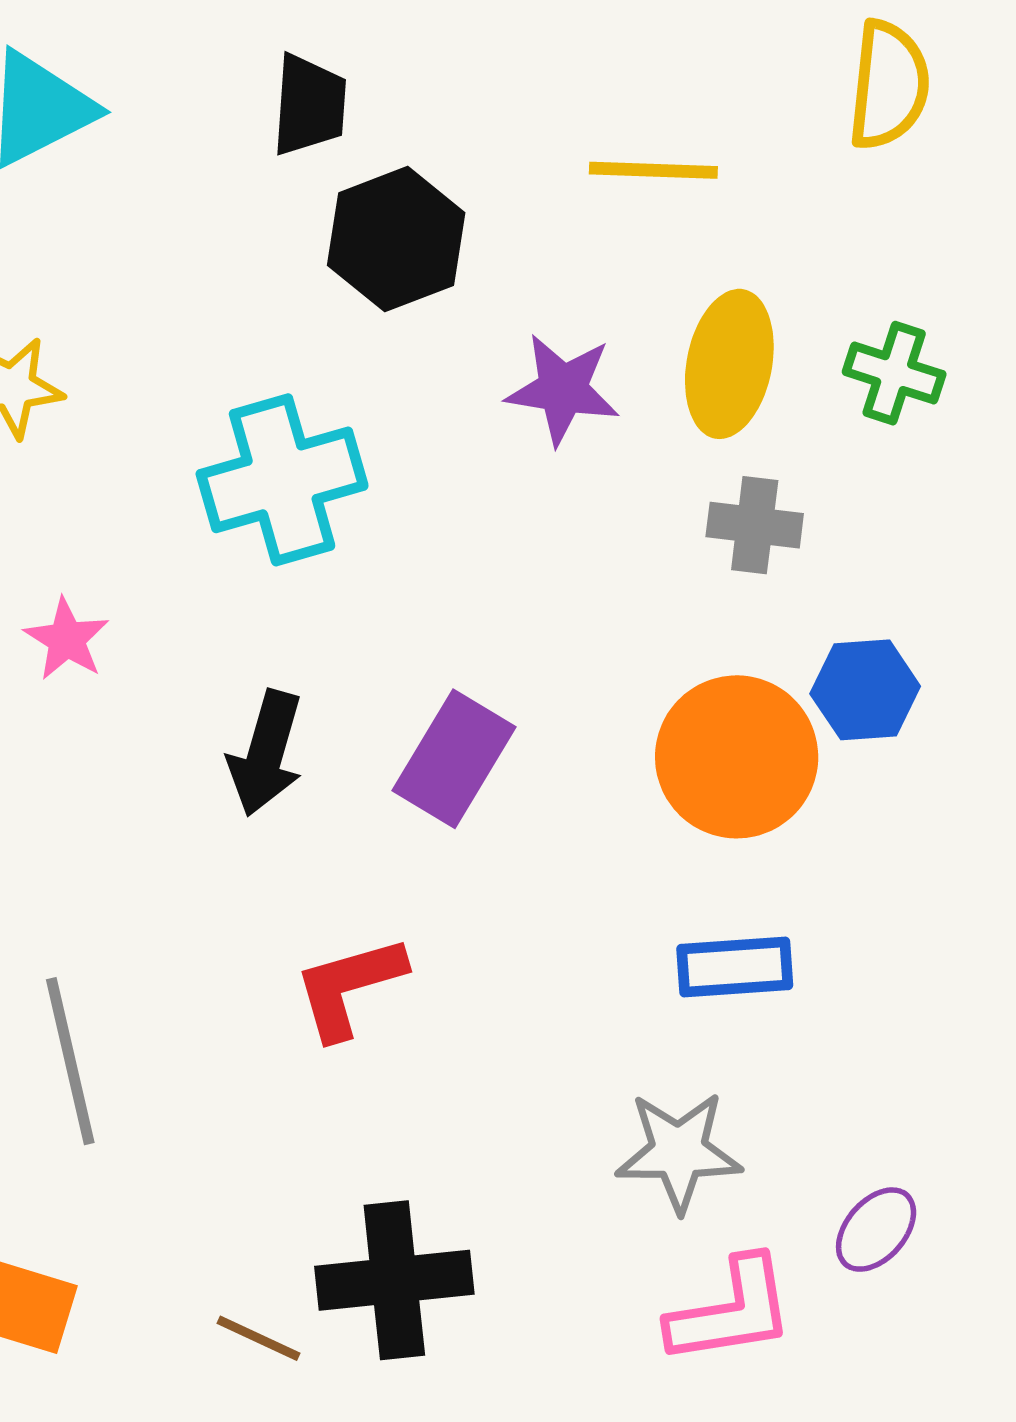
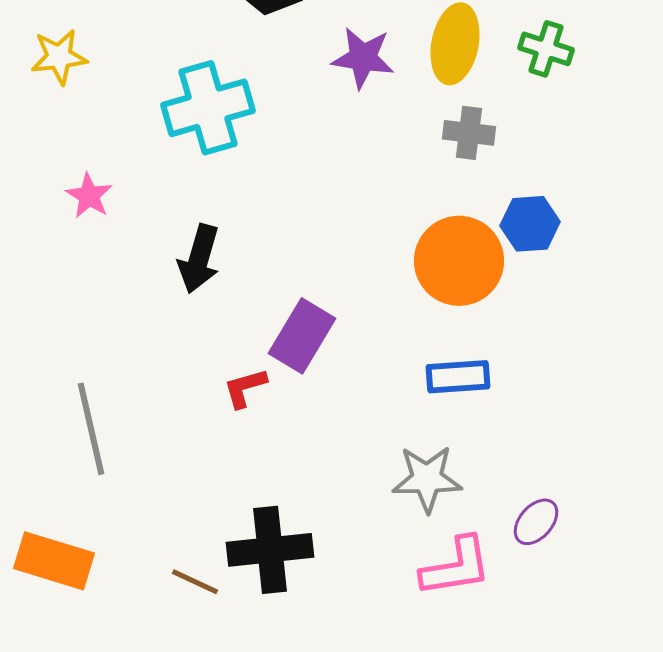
purple rectangle: (454, 759) -> (302, 336), moved
red L-shape: (349, 987) -> (245, 388), size x0.7

